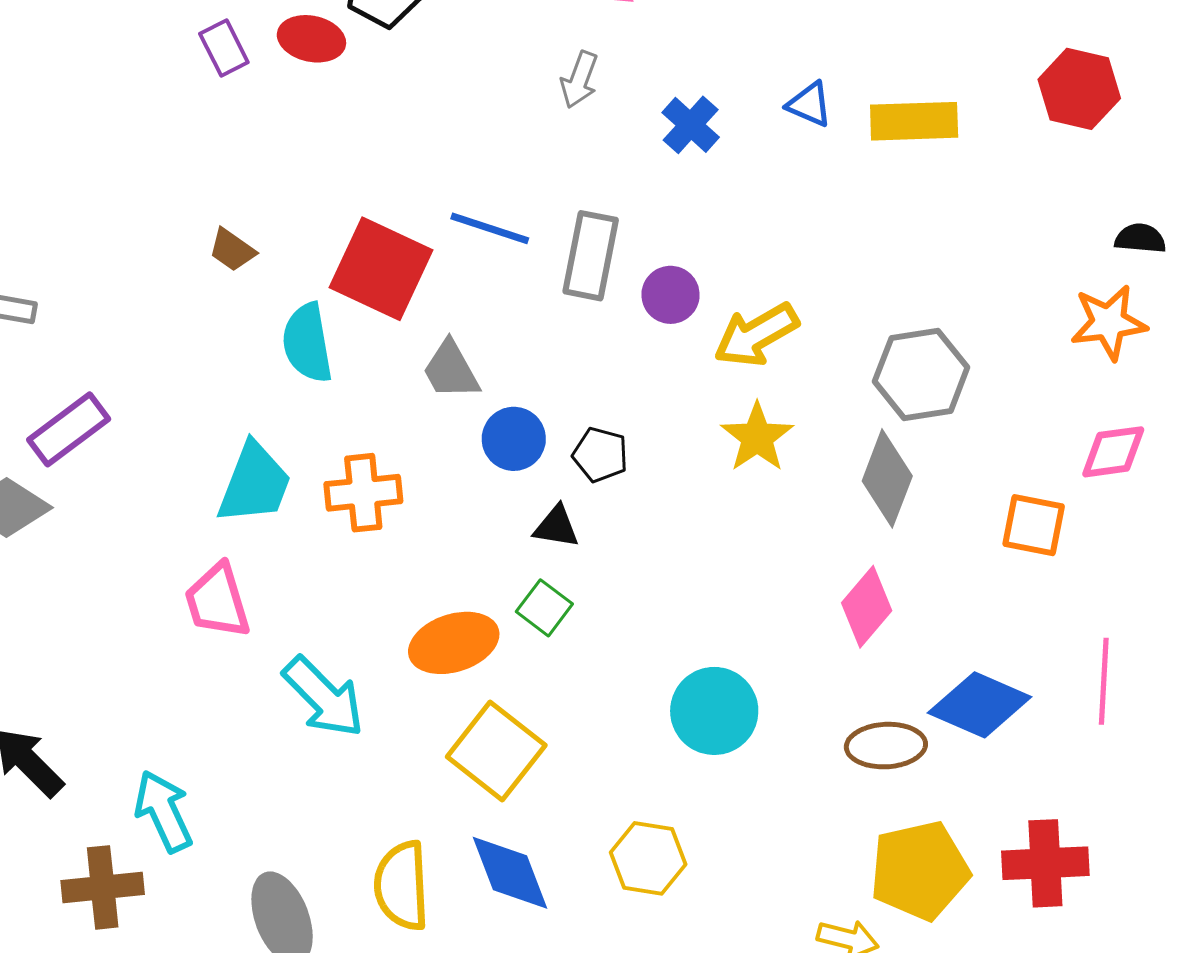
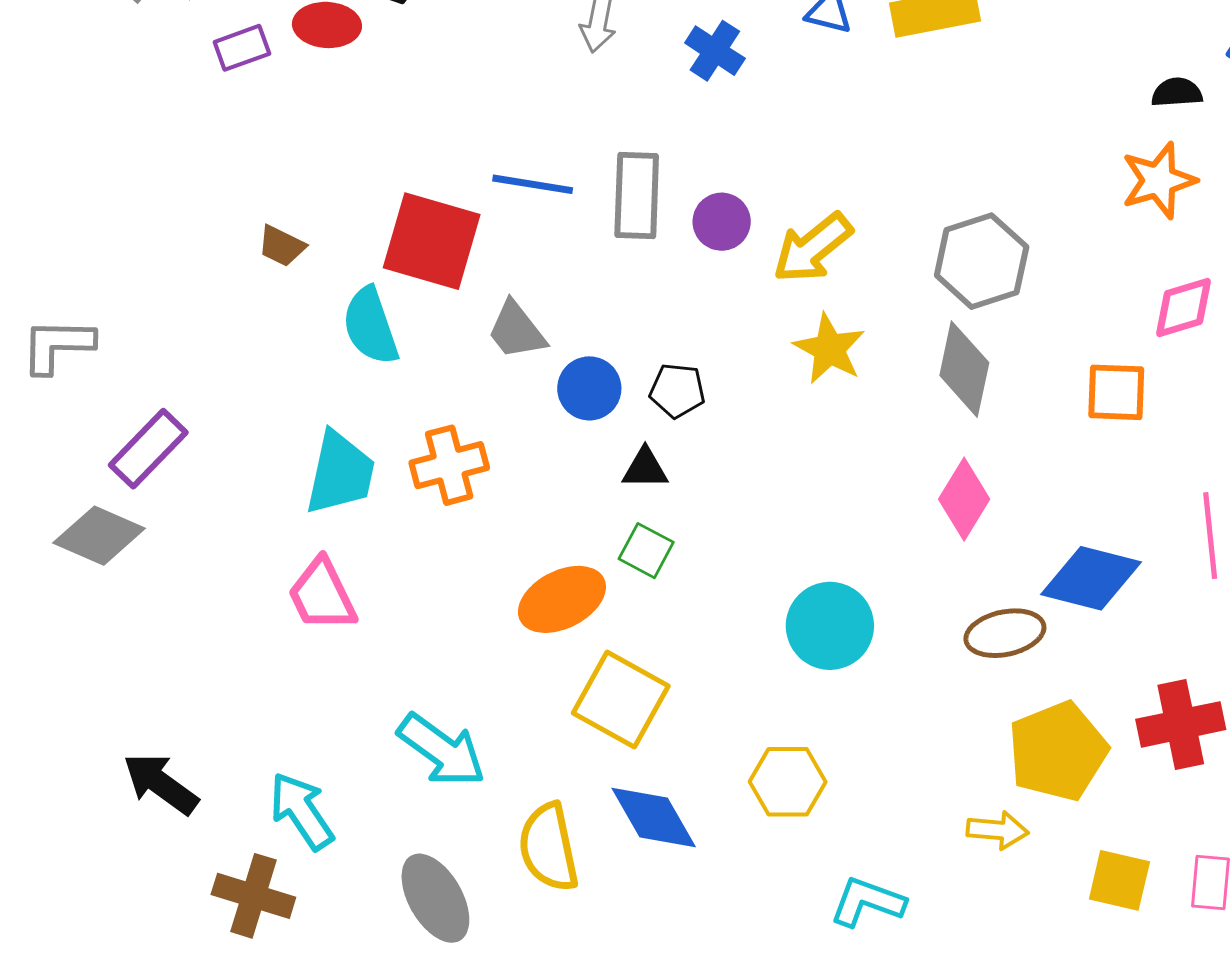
purple rectangle: (224, 48) -> (242, 48), turned -74
cyan arrow: (324, 697) -> (442, 750), moved
brown cross: (103, 887) -> (253, 896), turned 32

